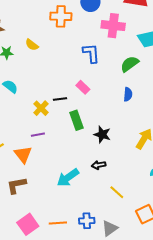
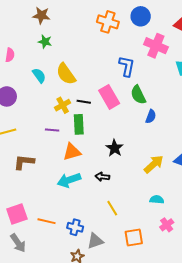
yellow semicircle: (32, 45) -> (66, 74), moved, size x1.6
green semicircle: (130, 64) -> (138, 95), moved, turned -96
pink rectangle: (83, 87) -> (109, 97), size x1.6
green rectangle: (77, 120) -> (79, 124), moved
orange triangle: (23, 154) -> (72, 152), moved, turned 36
brown L-shape: (16, 185) -> (24, 162), moved

